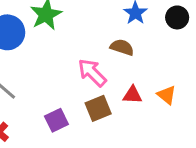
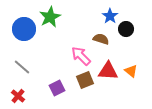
black circle: (177, 17) -> (126, 29), moved
red triangle: (132, 95) -> (108, 71), size x1.5

